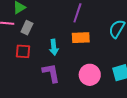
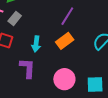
orange rectangle: (81, 38) -> (65, 41), turned -48

